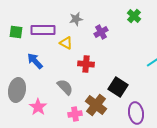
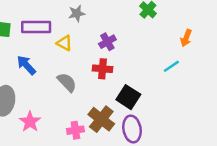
purple cross: (101, 32) -> (107, 42), moved
red cross: (86, 64) -> (103, 69), moved
gray semicircle: (65, 87) -> (67, 82), moved
purple ellipse: (136, 113) -> (132, 129), moved

